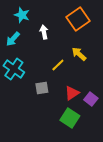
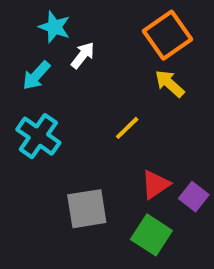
white arrow: (44, 32) -> (83, 55), moved, turned 48
yellow arrow: (79, 54) -> (170, 84), moved
gray square: (42, 88) -> (87, 209), moved, size x1.5

